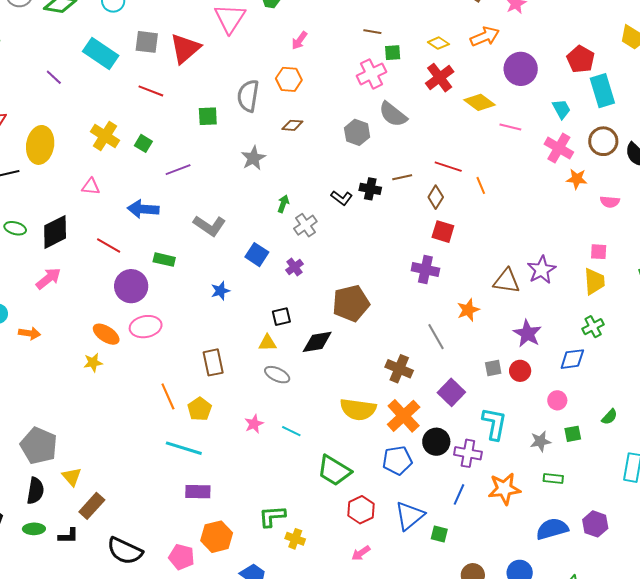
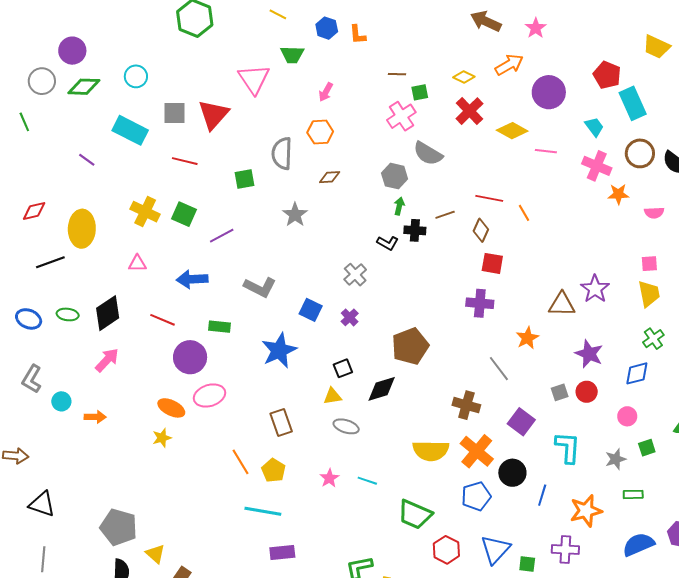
green square: (143, 143) -> (184, 214), size x1.4
green arrow: (283, 204) -> (399, 206), moved
blue star: (220, 291) -> (279, 350), size x1.8
purple cross: (468, 453) -> (565, 549), moved
blue line: (459, 494) -> (542, 495), moved

